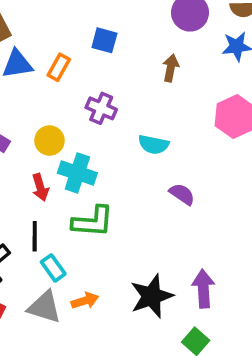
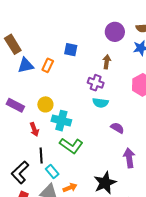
purple cross: (101, 108) -> (96, 83), moved
red arrow: (40, 187) -> (34, 129), moved
green L-shape: (93, 222) -> (71, 146), turned 35
purple arrow: (203, 289) -> (129, 158), moved

